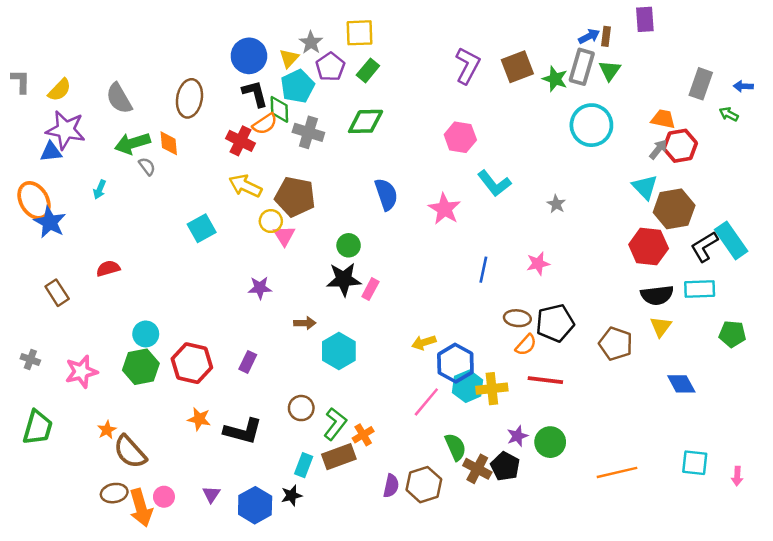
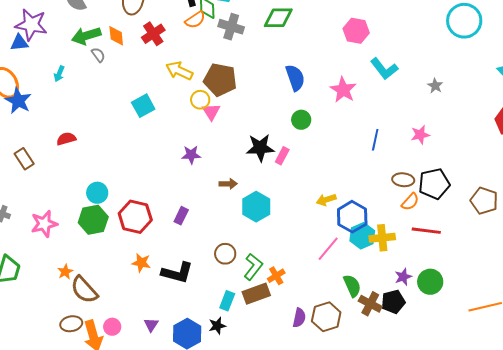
red cross: (240, 141) -> (153, 34), moved, turned 30
green circle: (349, 245) -> (301, 120), moved
black pentagon: (505, 466) -> (393, 302), turned 30

